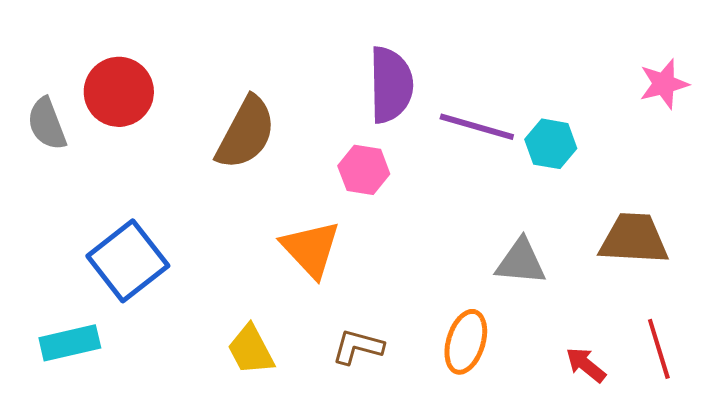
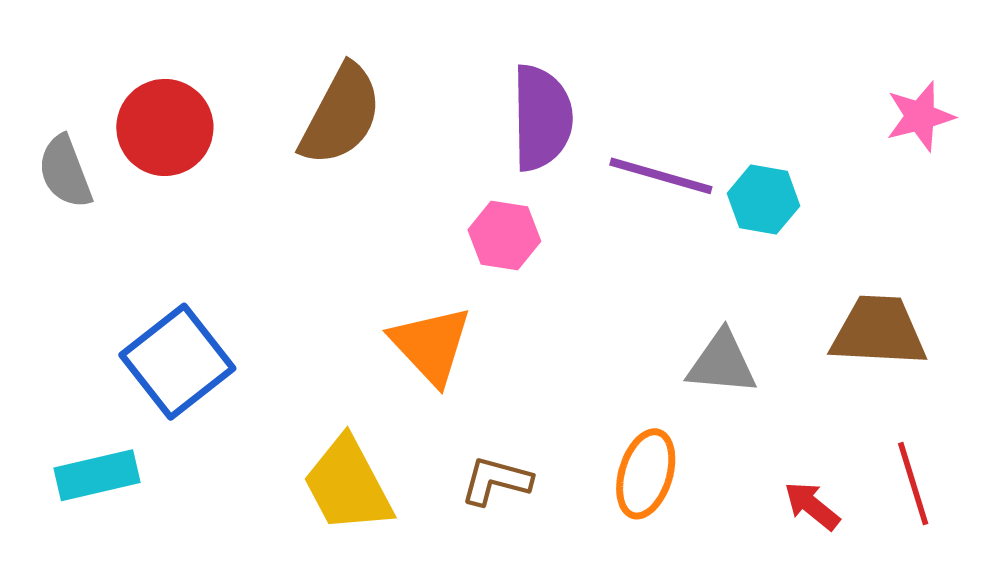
brown semicircle: (246, 133) -> (341, 115), moved
yellow trapezoid: (251, 350) -> (348, 485), size x1.4

